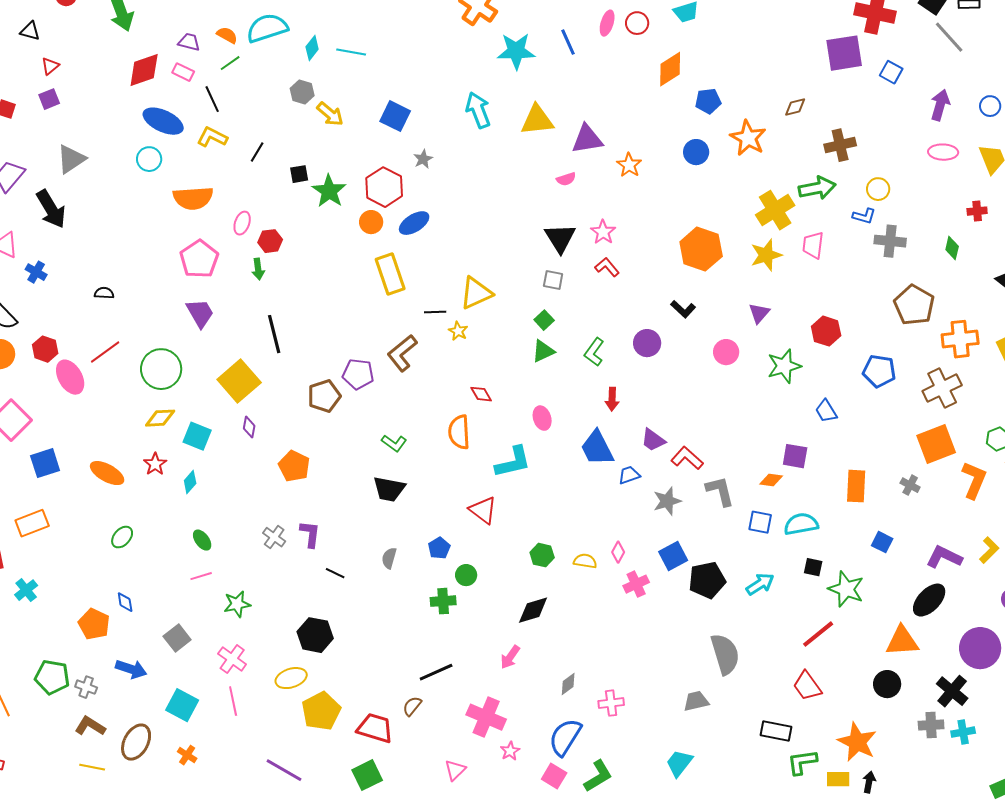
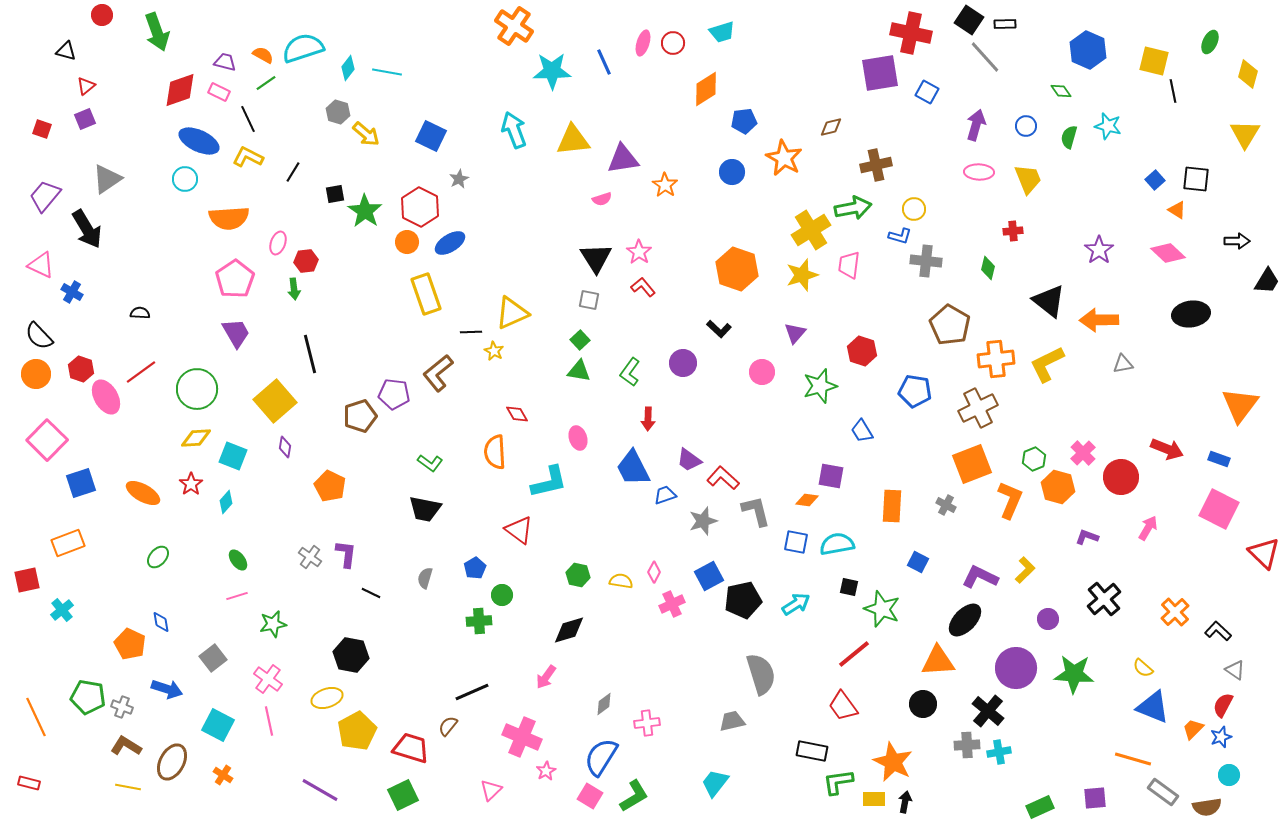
green triangle: (543, 351) -> (579, 371), turned 35

